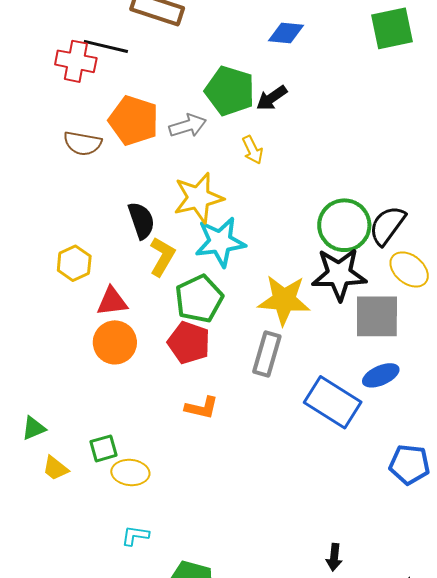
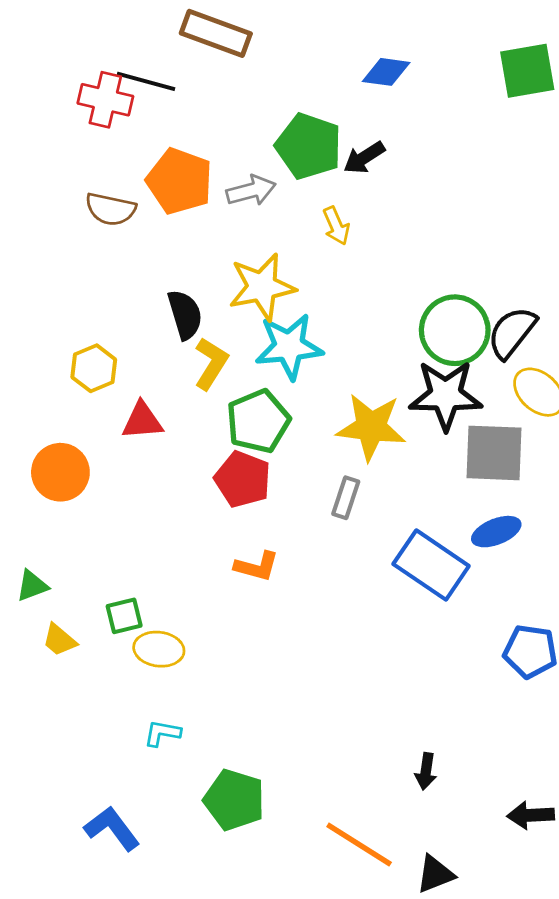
orange circle: (115, 342) -> (60, 472), moved
gray rectangle: (267, 354) -> (346, 498), size x0.7

